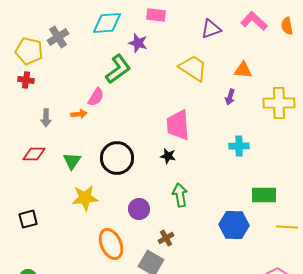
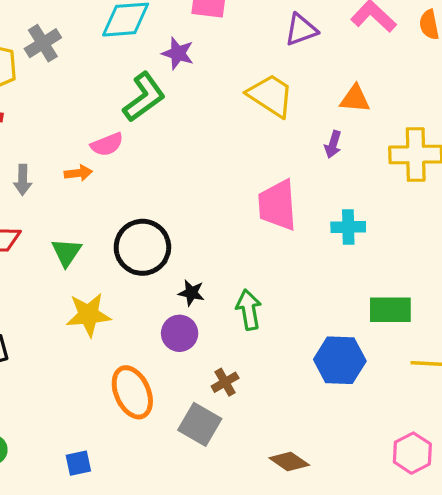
pink semicircle: (96, 97) -> (107, 144), turned 36
pink trapezoid: (178, 125) -> (277, 205), moved
black star: (168, 156) -> (191, 293), moved

